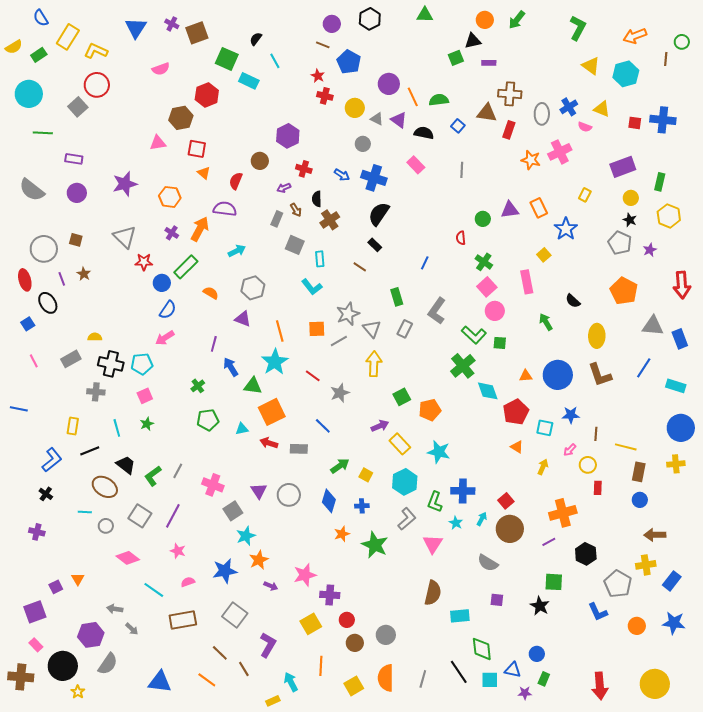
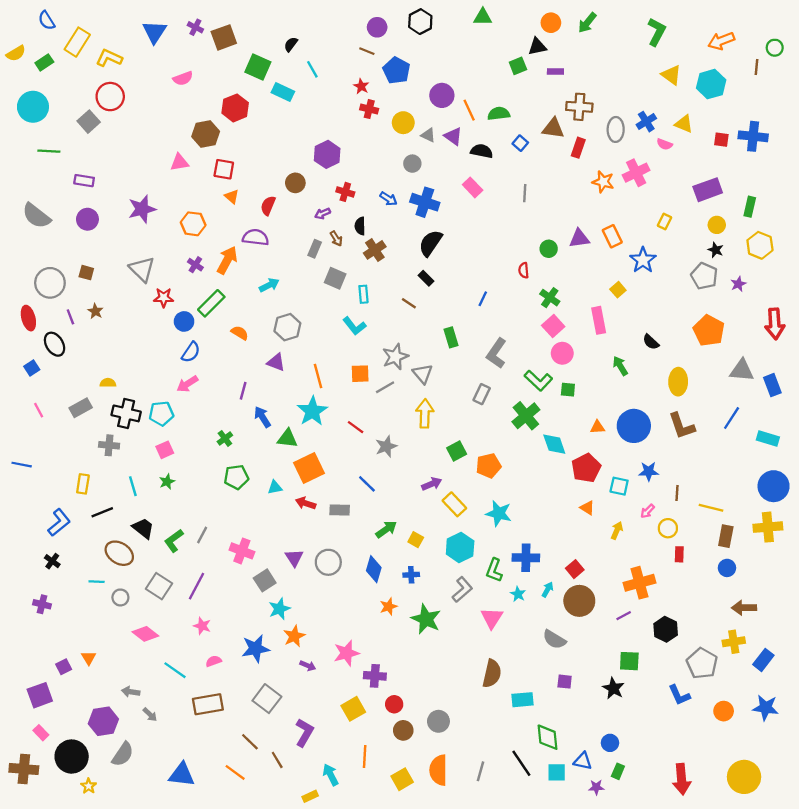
gray rectangle: (405, 329) -> (482, 394), moved
yellow cross: (676, 464) -> (768, 527), size x1.4

